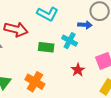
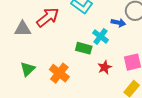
red arrow: (16, 29) -> (48, 17), turned -60
green rectangle: (46, 47) -> (84, 48), moved

